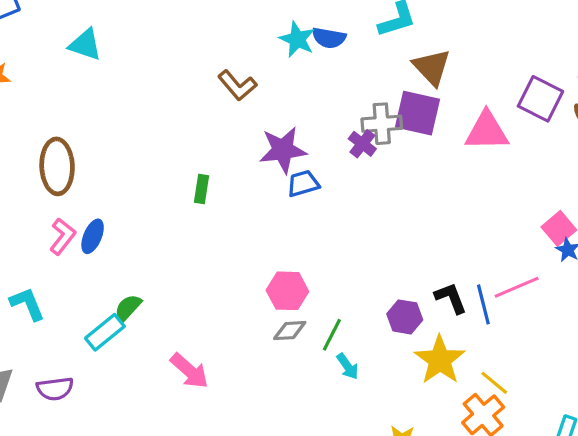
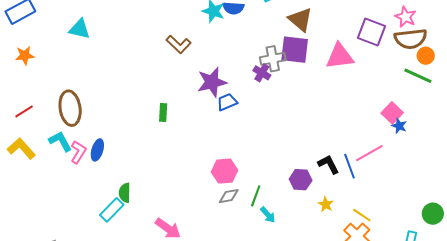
cyan L-shape: (27, 304) -> (60, 141), moved
green semicircle: (128, 308) -> (125, 193), turned -36
yellow star: (440, 360) -> (326, 204), size x0.5

